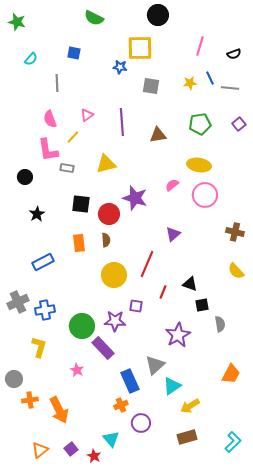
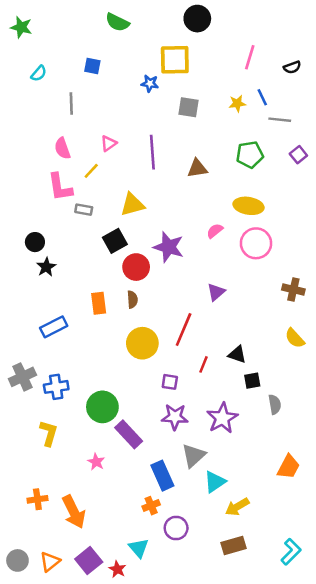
gray line: (230, 88) -> (280, 120), moved
black circle: (25, 177) -> (35, 242), moved
black square: (81, 204) -> (115, 241), moved, turned -36
purple star: (115, 321) -> (175, 417), moved
gray circle: (14, 379) -> (17, 560), moved
purple square: (71, 449) -> (89, 560), size x1.5

